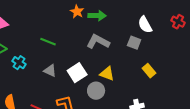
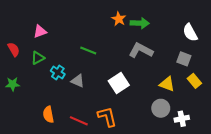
gray square: (134, 43) -> (184, 59), moved
gray triangle: (50, 71) -> (78, 81), moved
yellow triangle: (107, 74) -> (167, 84), moved
gray circle: (96, 91) -> (161, 108), moved

